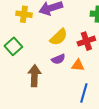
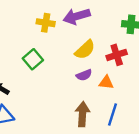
brown arrow: (34, 76) -> (82, 114), moved

